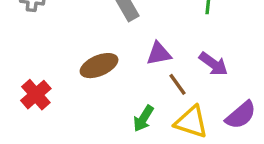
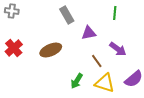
purple triangle: (159, 54) -> (89, 33), moved
red cross: (36, 95) -> (14, 48), moved

